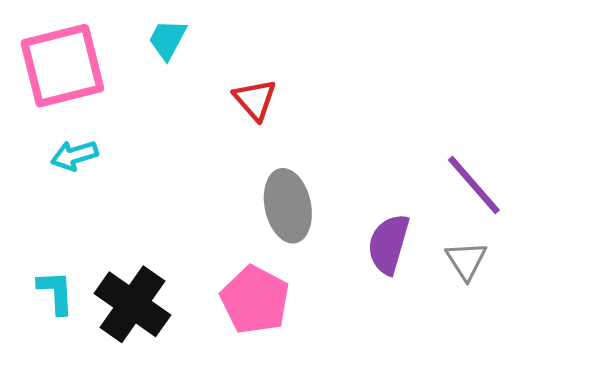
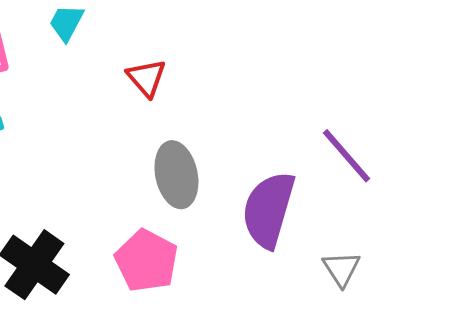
purple semicircle: (389, 244) -> (268, 210), size x1.4
gray triangle: (466, 260) -> (341, 269), moved

